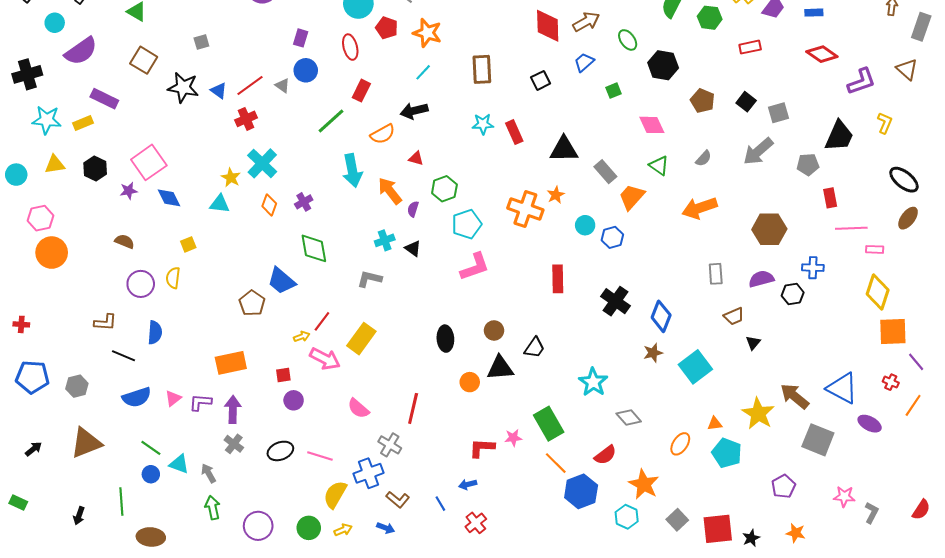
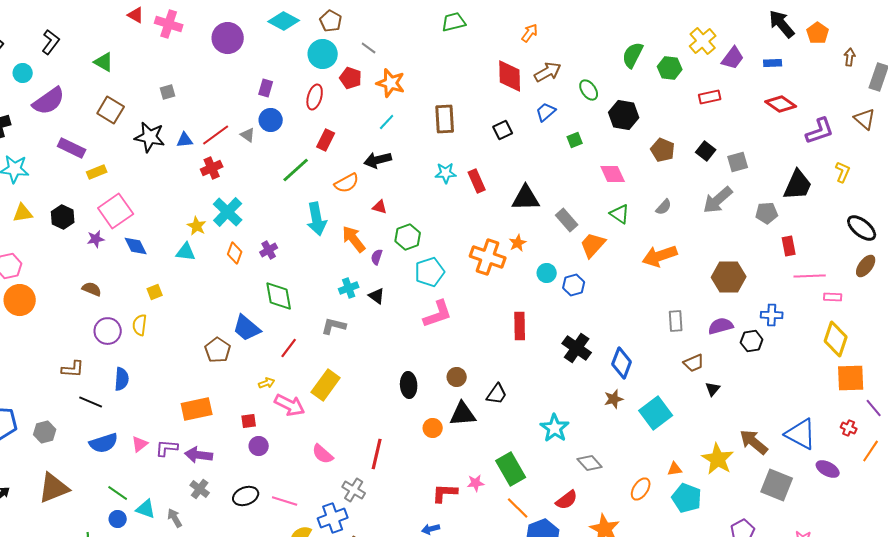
red ellipse: (350, 47) -> (315, 97), turned 30
blue triangle: (219, 91) -> (185, 140), turned -42
yellow rectangle: (83, 123) -> (97, 172), moved
red line: (322, 321) -> (289, 348), moved
purple arrow: (233, 409) -> (199, 455), turned -84

